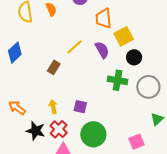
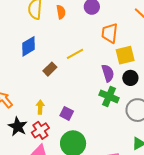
purple semicircle: (102, 50) -> (108, 73), moved
blue diamond: (15, 53) -> (29, 46), moved

